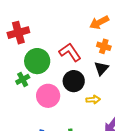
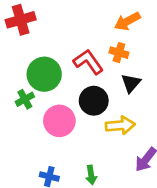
red cross: (18, 33) -> (21, 20), moved
orange cross: (104, 46) -> (119, 53), moved
yellow arrow: (93, 100) -> (120, 125), size x1.5

